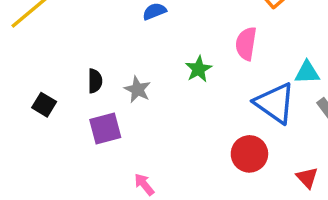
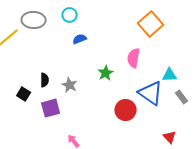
black square: (44, 105) -> (24, 94), moved
red circle: (249, 154) -> (126, 110), moved

